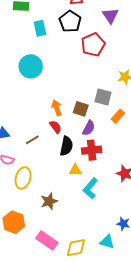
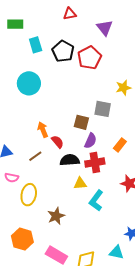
black pentagon: (70, 21) -> (63, 51), moved
orange arrow: (57, 108) -> (43, 130), moved
orange rectangle: (118, 116) -> (120, 145), moved
black semicircle: (66, 146) -> (70, 160), turned -102

